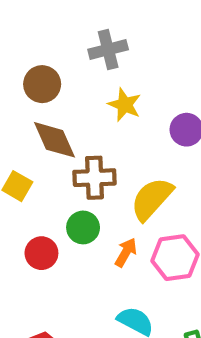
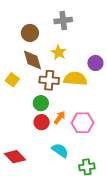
yellow star: (125, 105) -> (59, 52), moved
yellow semicircle: (152, 199) -> (75, 79), moved, turned 45
red circle: (41, 253) -> (42, 122), moved

